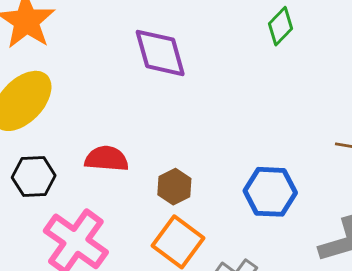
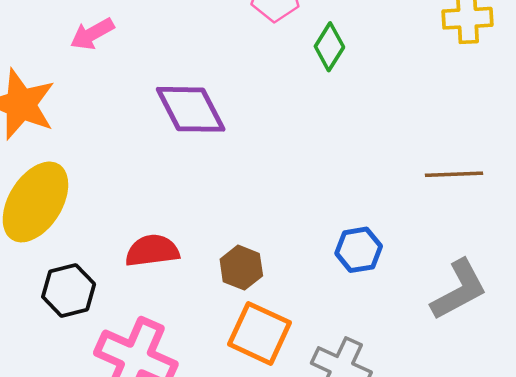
blue hexagon: (270, 192) -> (359, 250), size x0.7

